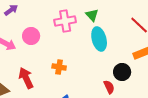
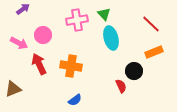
orange cross: (59, 67) -> (71, 66), size x1.5
red arrow: (26, 78) -> (39, 64), moved

